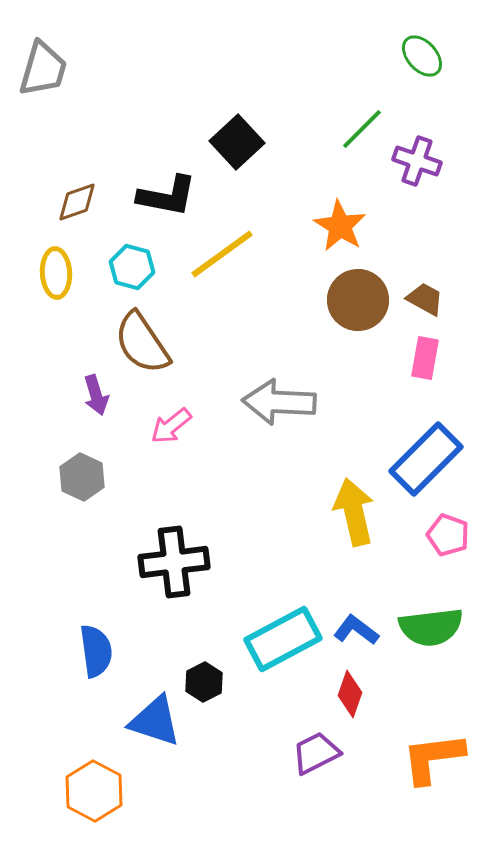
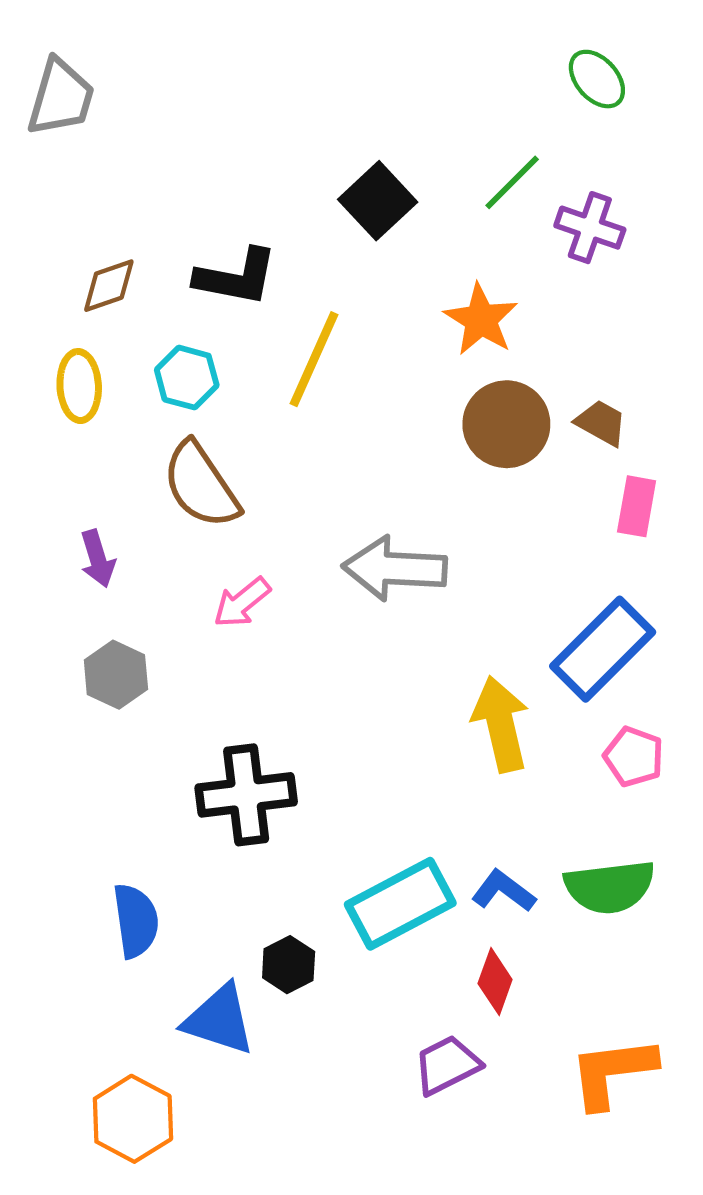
black square: (237, 142) -> (378, 201), moved
yellow line: (222, 254) -> (314, 359), turned -30
pink rectangle: (425, 358) -> (637, 506), moved
purple arrow: (96, 395) -> (98, 559), moved

